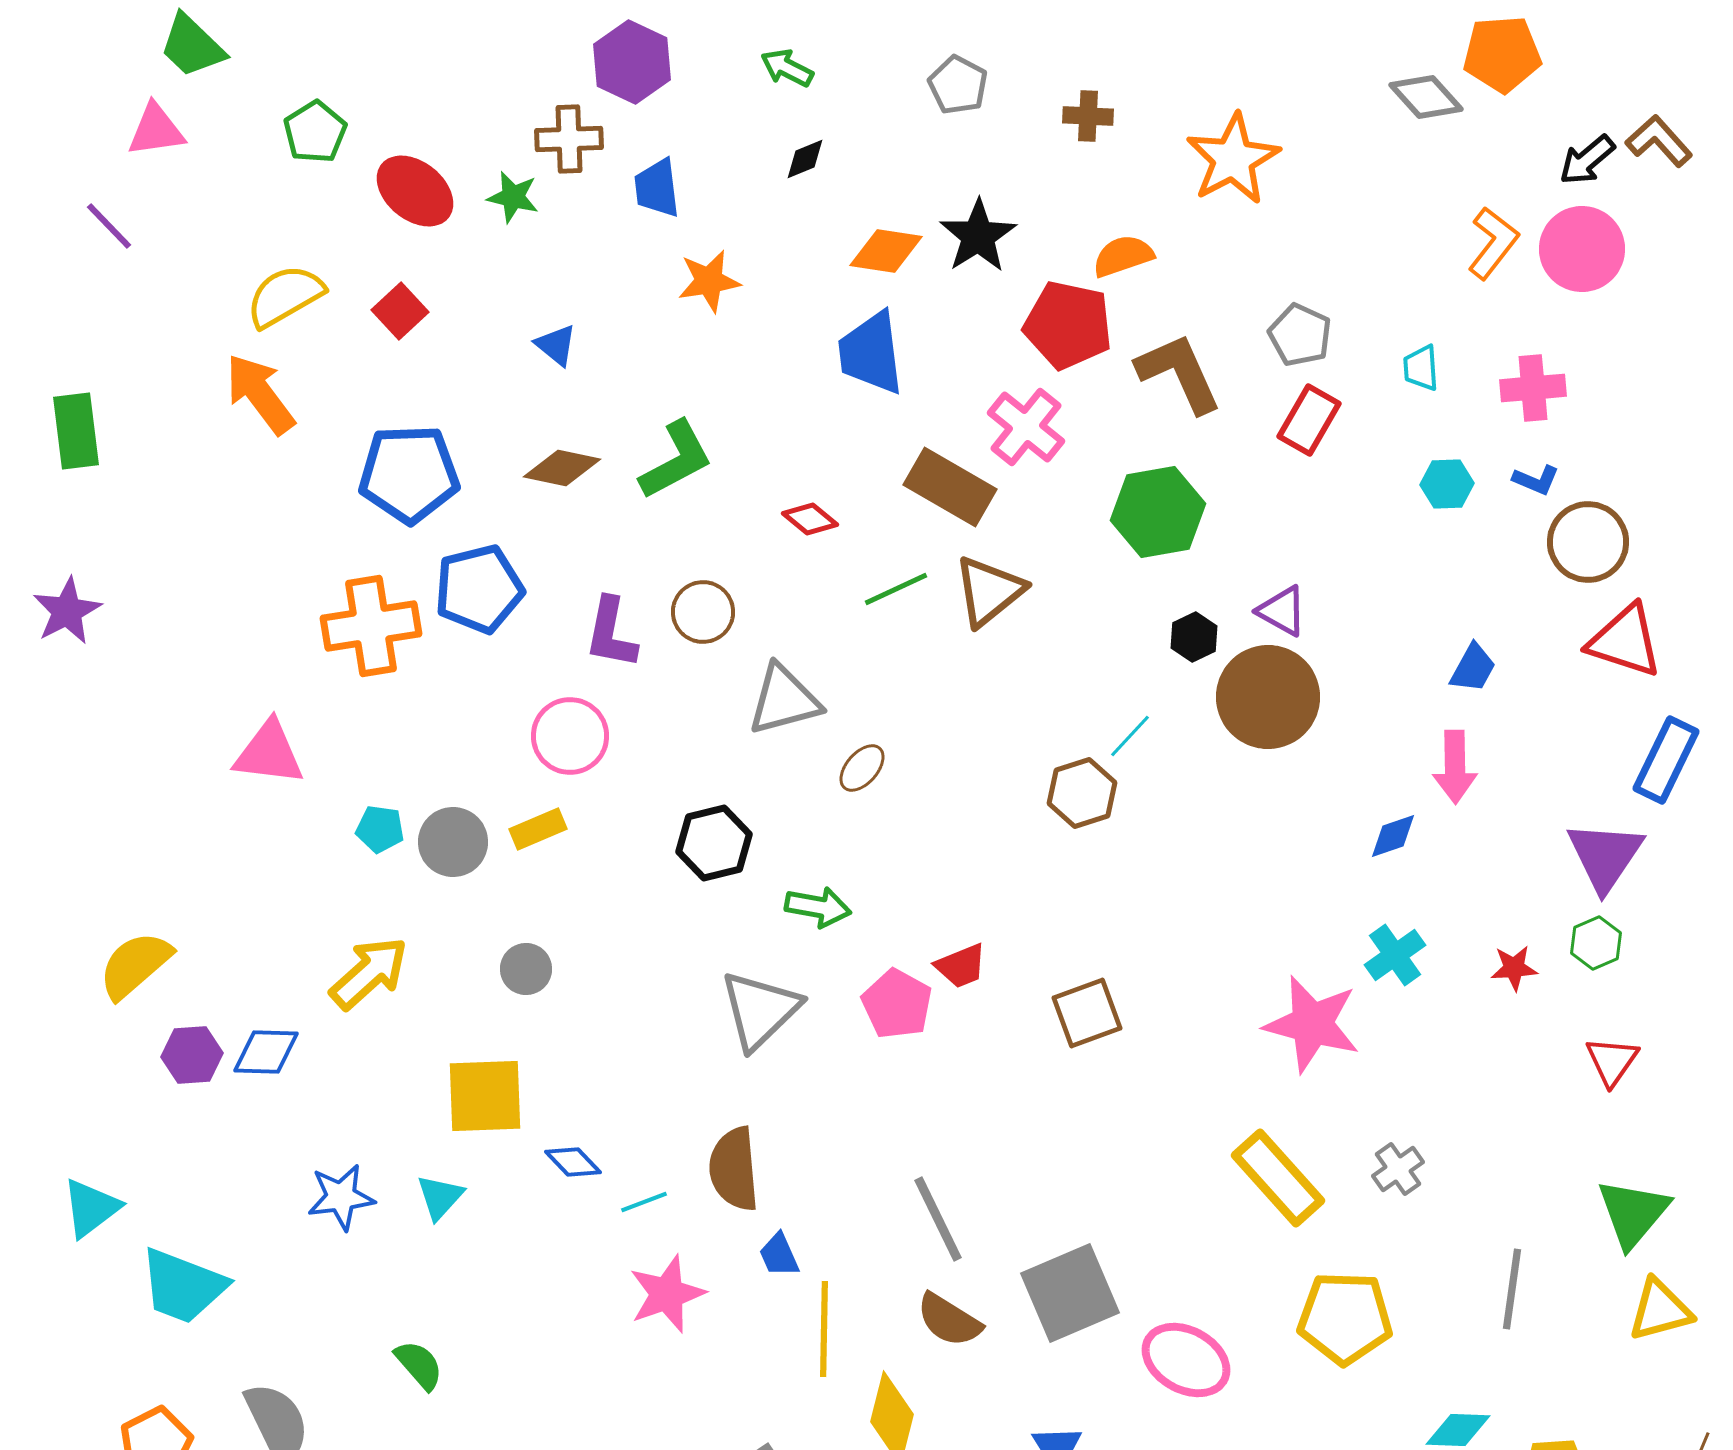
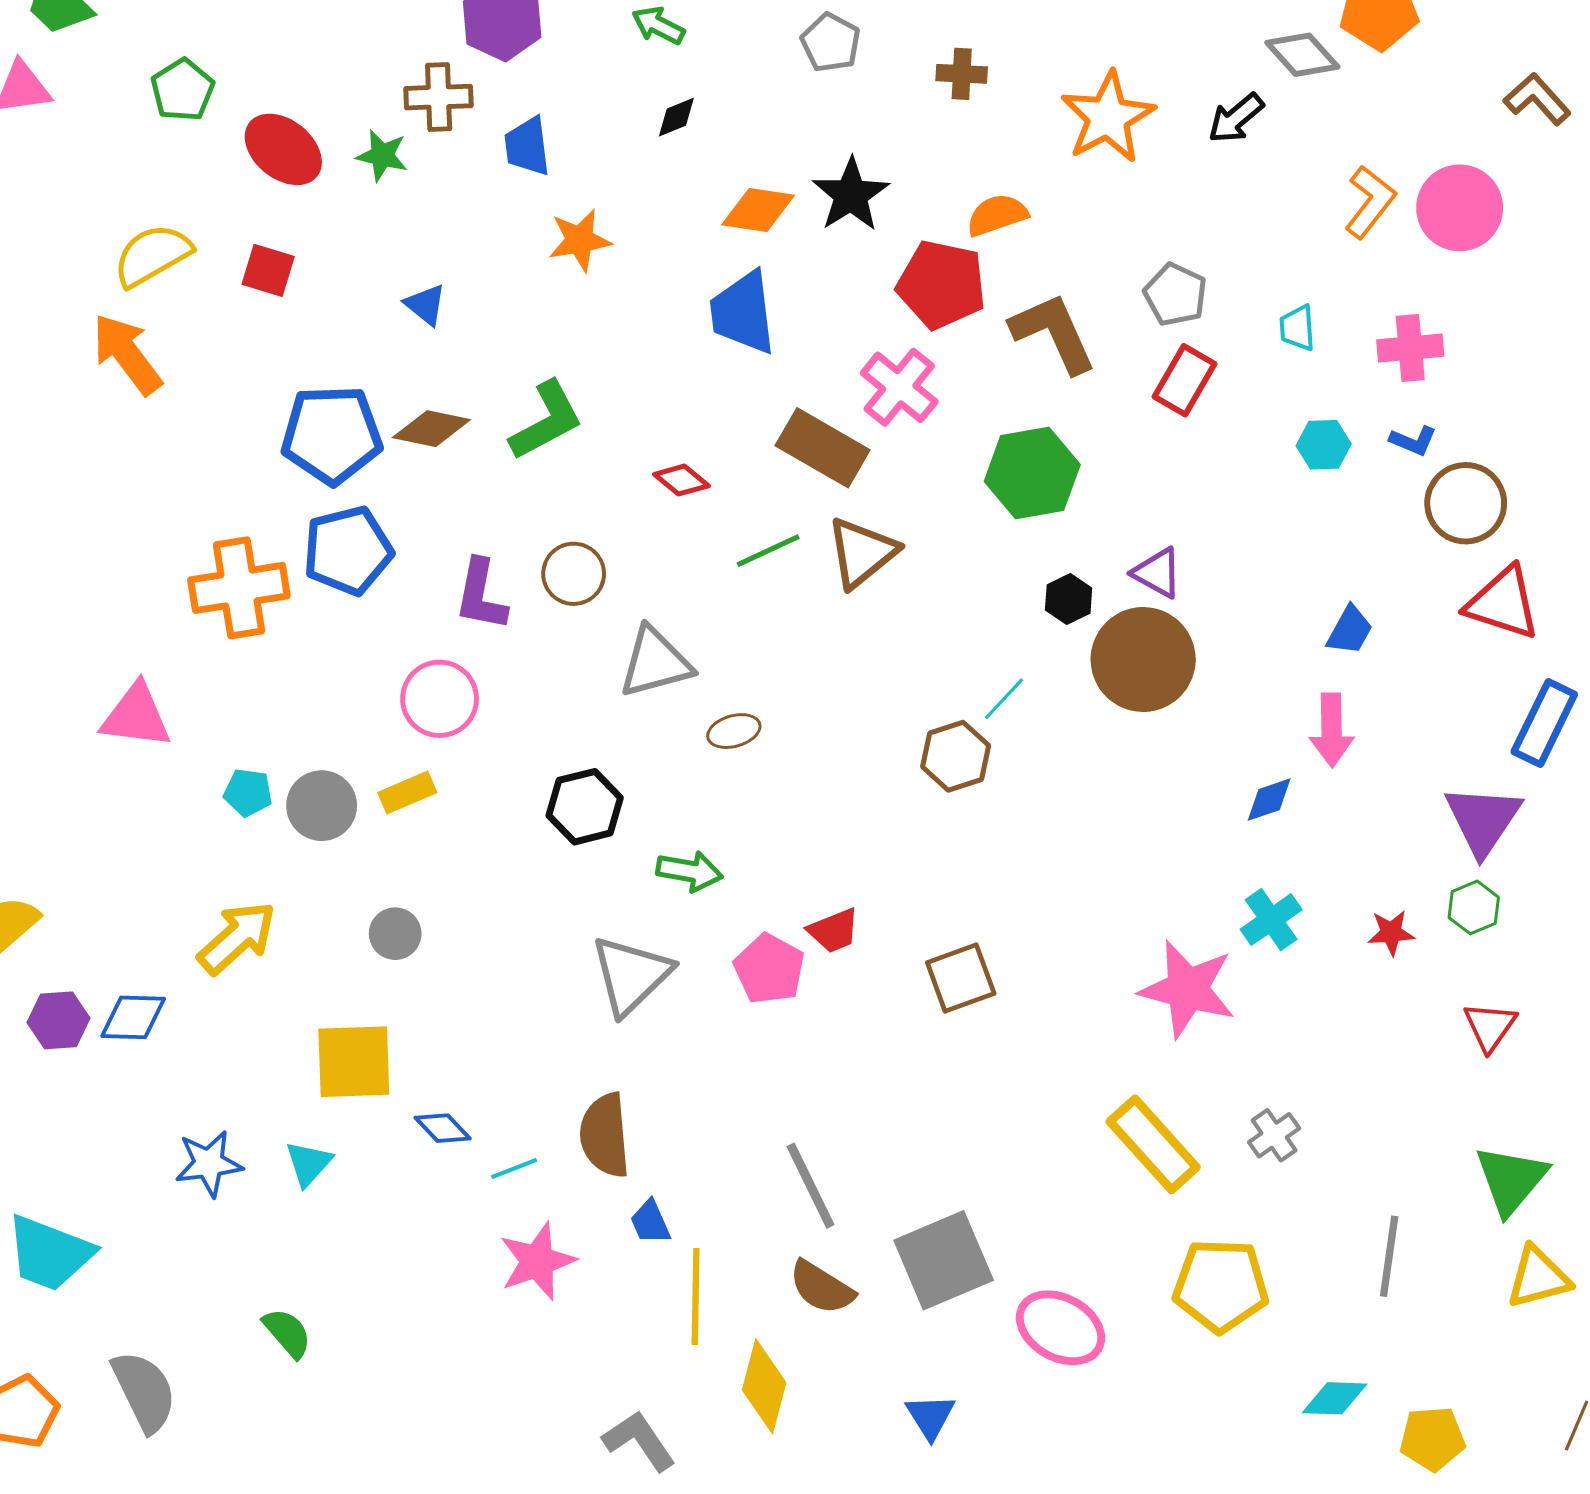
black arrow: (1587, 160) -> (1236, 118), moved
red square: (400, 311) -> (268, 270), turned -30
blue pentagon: (409, 474) -> (332, 435), moved
brown ellipse: (862, 768) -> (734, 731), turned 33

